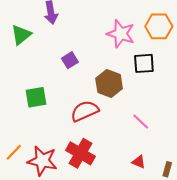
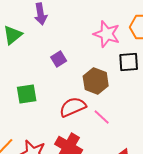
pink line: (141, 122) -> (102, 117), moved

